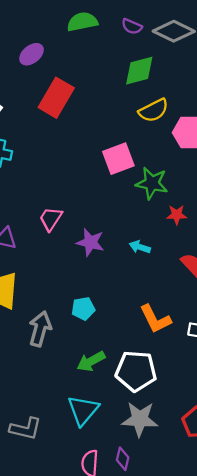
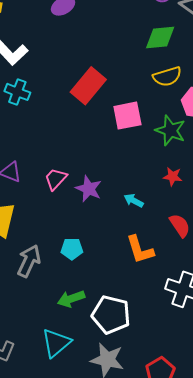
red rectangle: (56, 98) -> (88, 86), moved
green star: (152, 183) -> (170, 130), moved
pink trapezoid: (51, 219) -> (56, 179), moved
orange L-shape: (155, 319) -> (140, 250), moved

